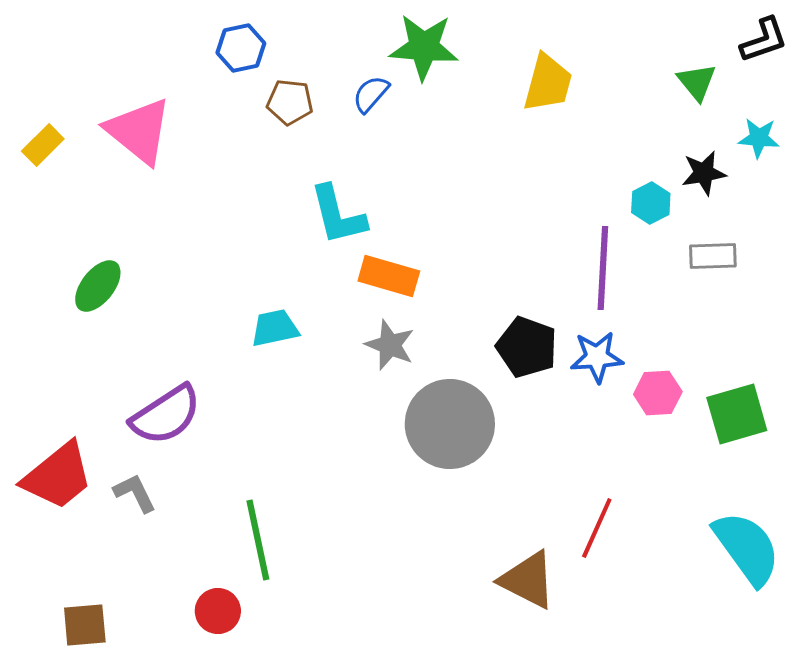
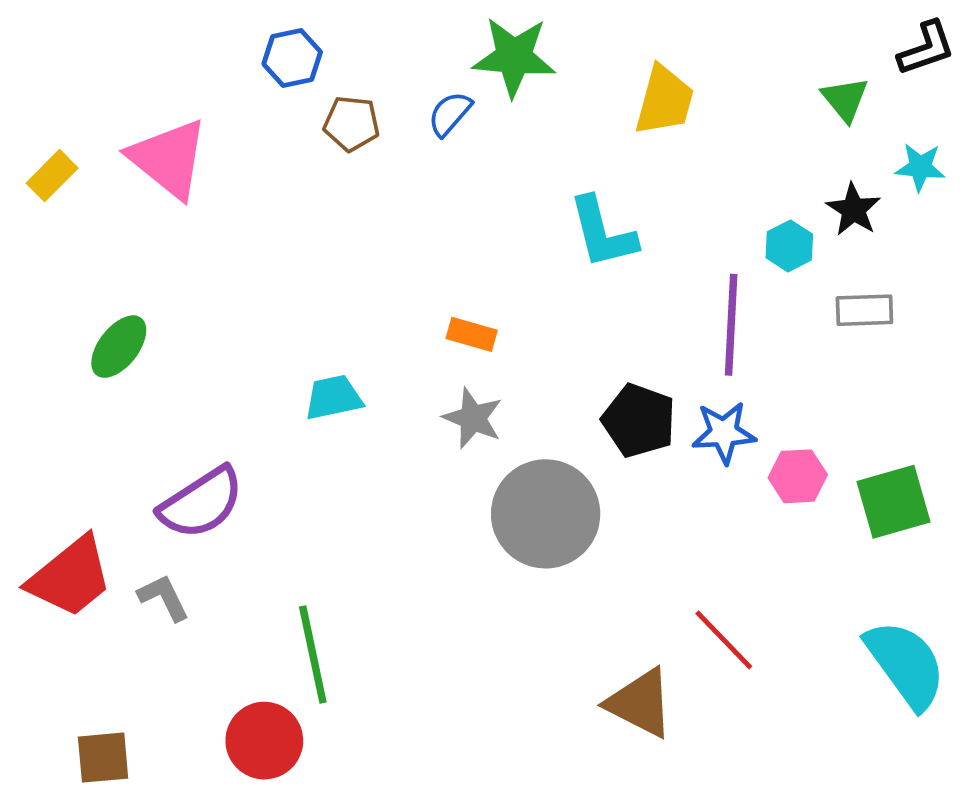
black star: (704, 173) -> (854, 210), turned -30
cyan L-shape: (338, 215) -> (603, 233), moved
orange rectangle: (389, 276) -> (472, 334), size x0.7
red line: (597, 528) -> (724, 640), turned -68
red circle: (218, 611) -> (264, 741), size x1.4

